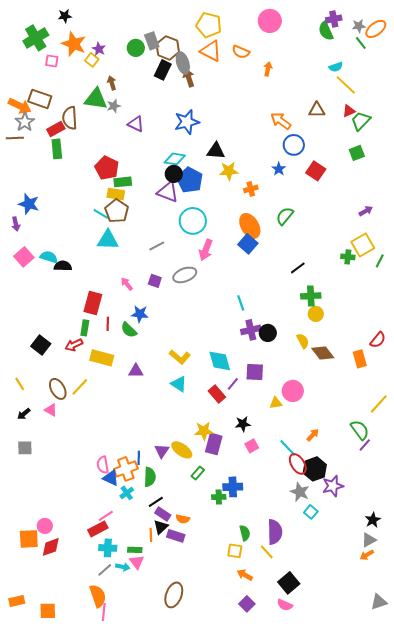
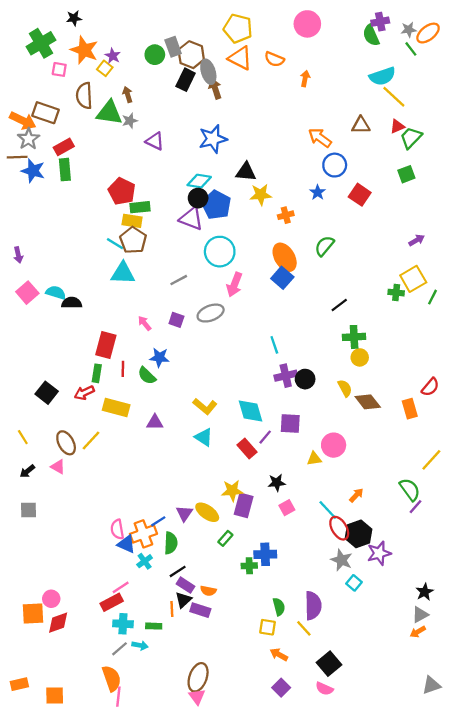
cyan semicircle: (336, 67) -> (382, 76), size x1.6
brown semicircle: (70, 118) -> (84, 96), moved
blue star: (29, 204) -> (33, 171), moved
blue line: (139, 458) -> (158, 521), turned 56
pink triangle: (137, 562) -> (197, 697), moved

